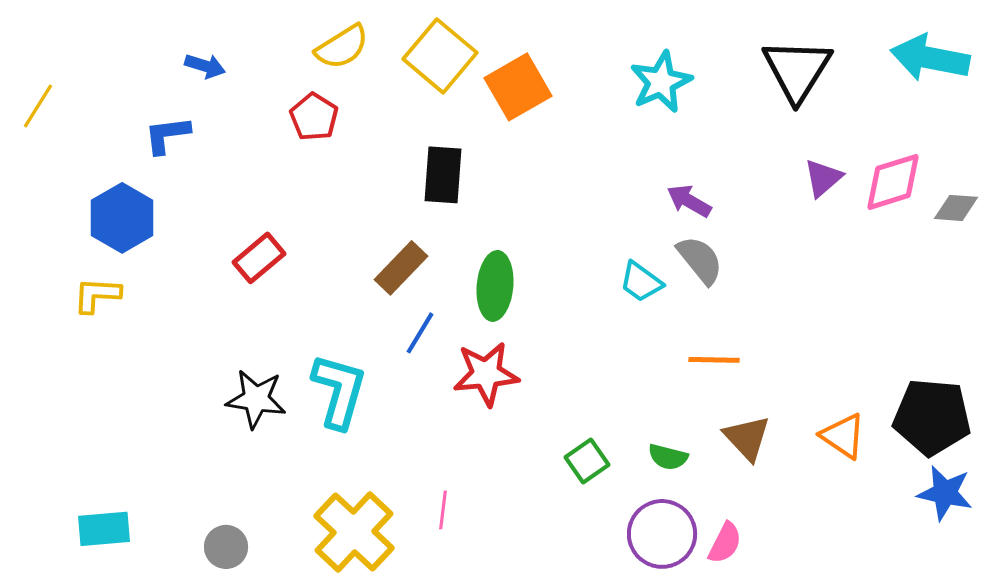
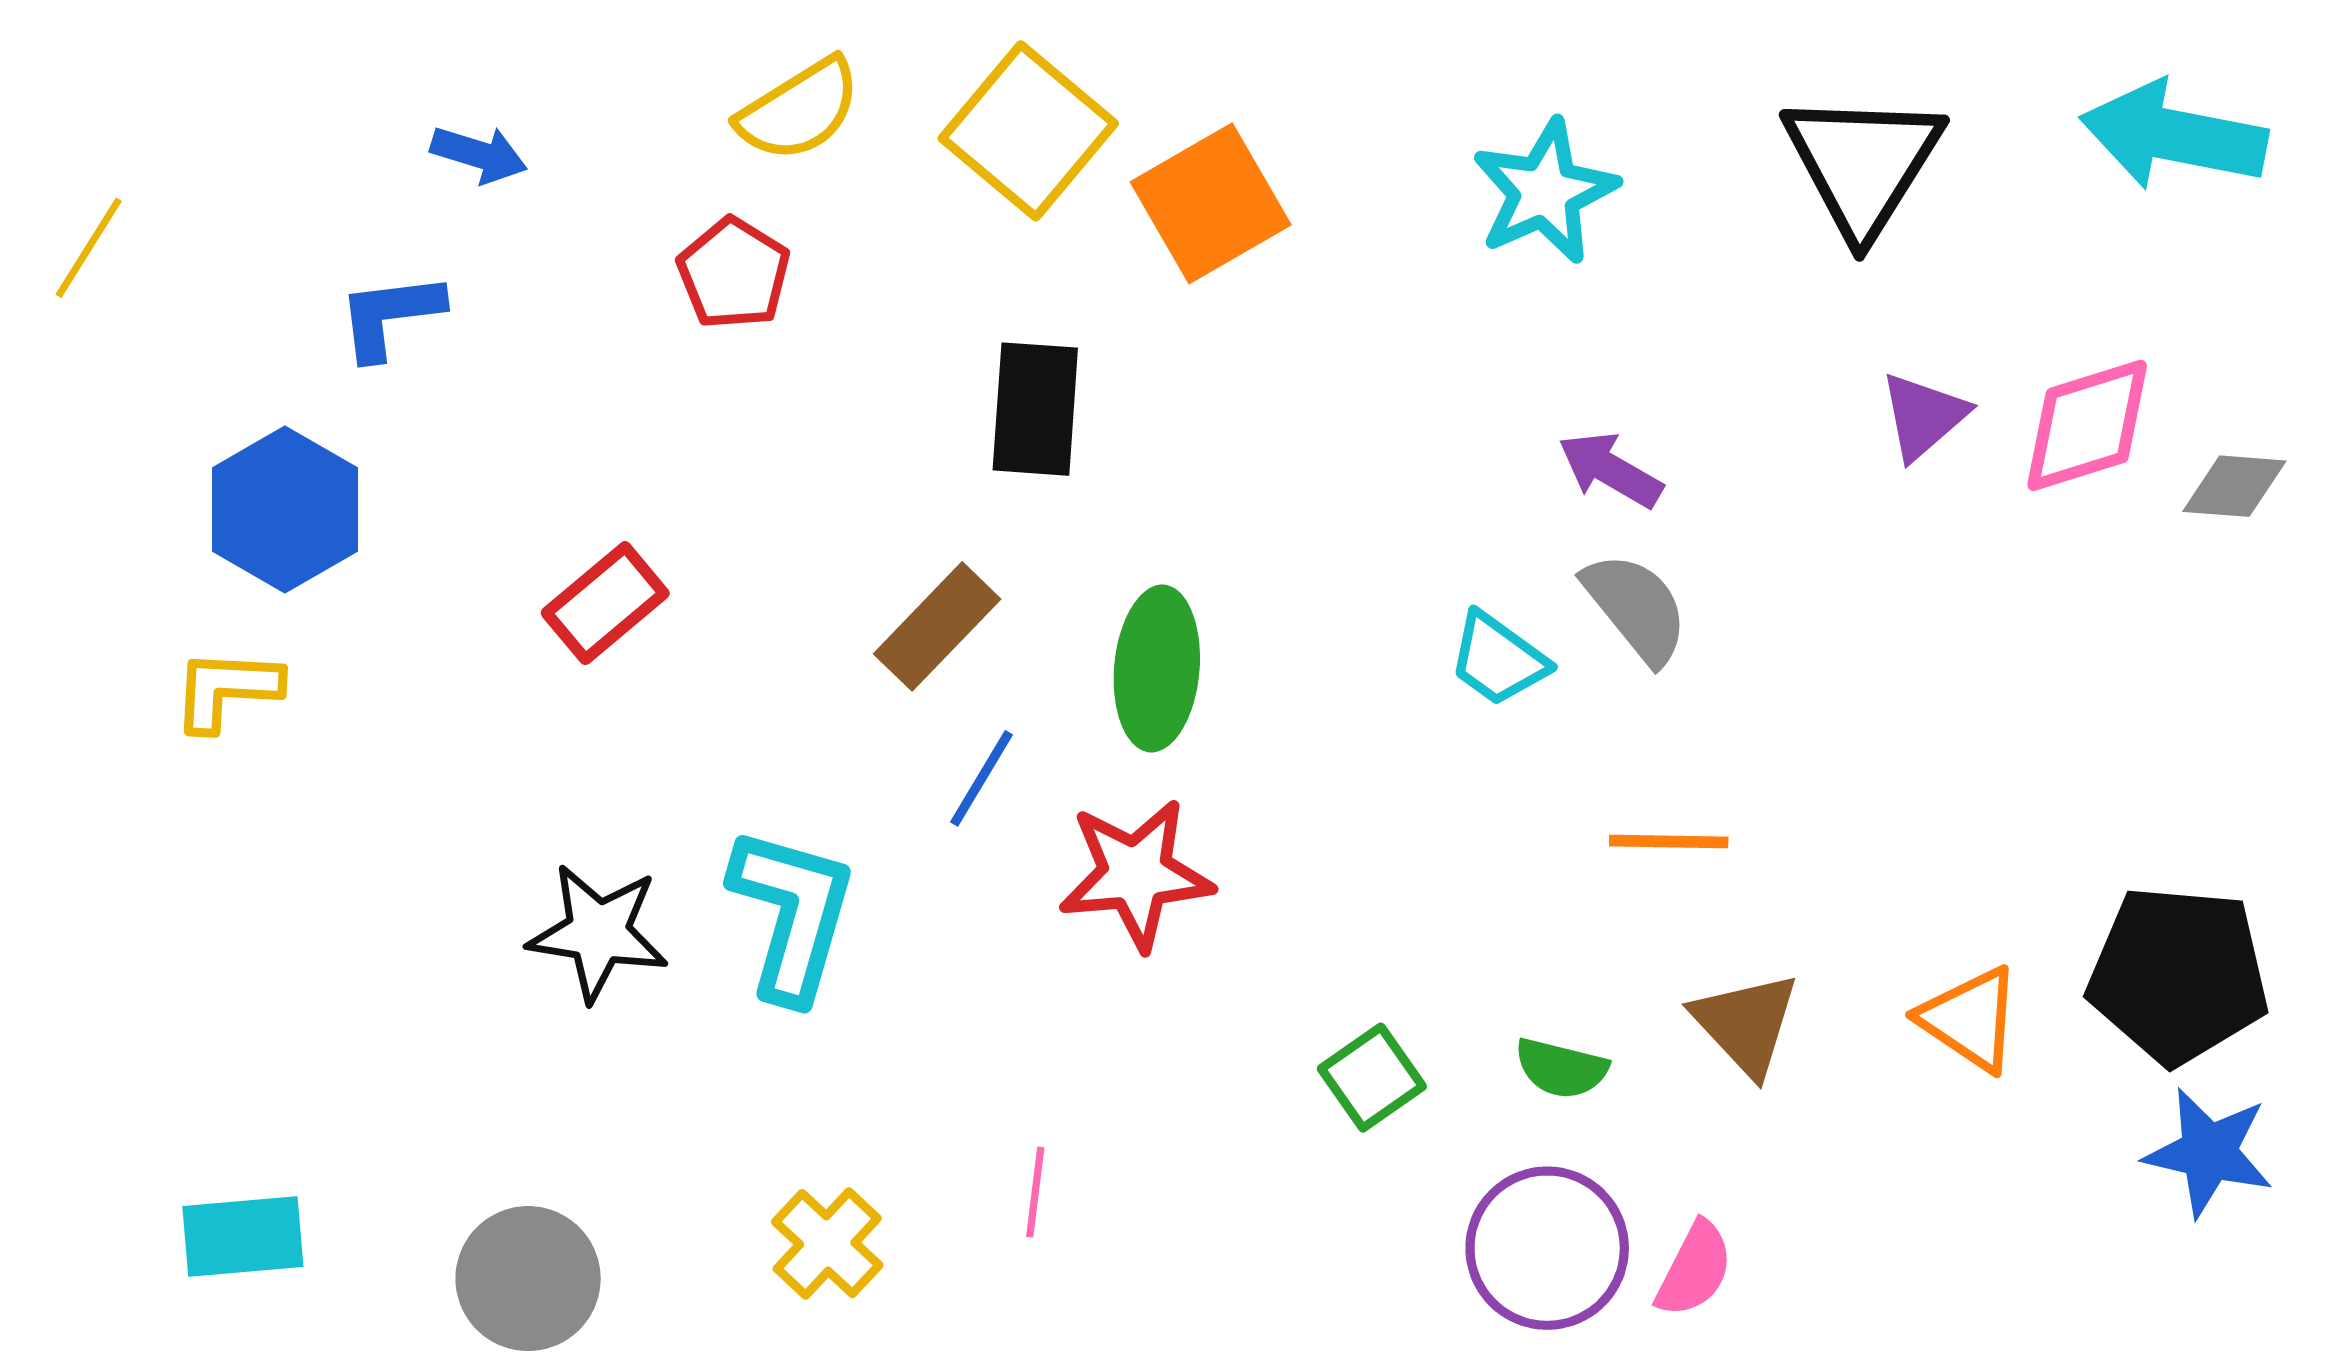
yellow cross: (354, 532) -> (827, 1244), size x0.6
gray circle: (226, 547) -> (528, 1279), size x1.4

